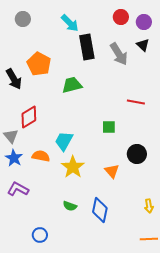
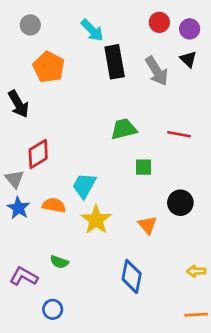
orange pentagon: (39, 64) -> (49, 67), moved
green trapezoid: (72, 85) -> (124, 129), moved
purple L-shape: (18, 189) -> (24, 276), moved
green semicircle: (70, 206) -> (59, 262), moved
yellow arrow: (149, 206) -> (196, 271), turned 96

